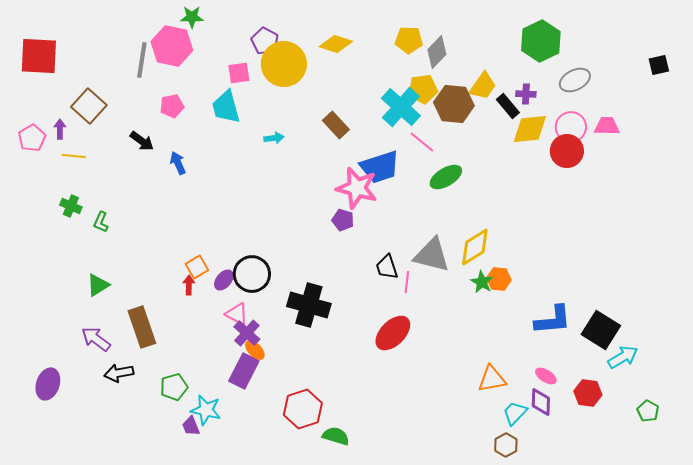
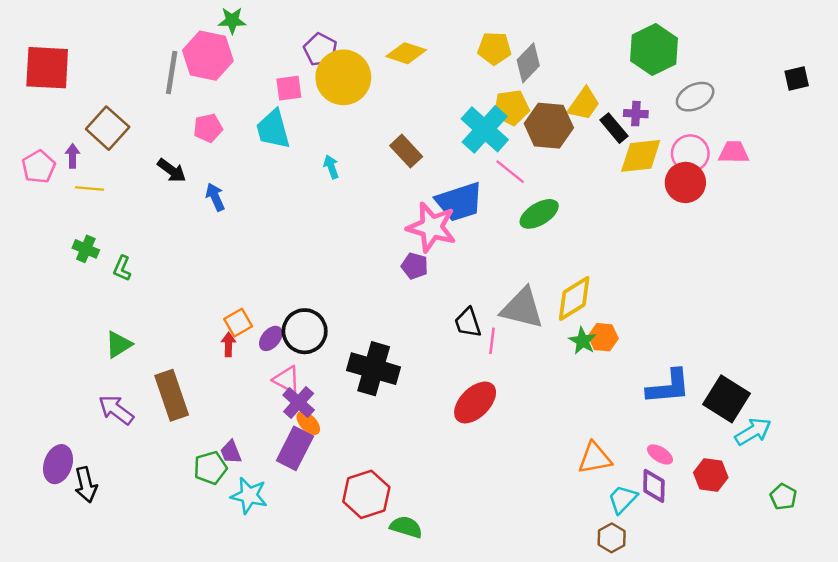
cyan arrow: (274, 138) -> (331, 167), turned -102
black arrow: (119, 373) -> (86, 485), moved, turned -92
purple trapezoid: (191, 426) -> (231, 452), moved

